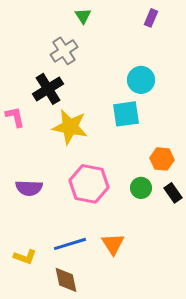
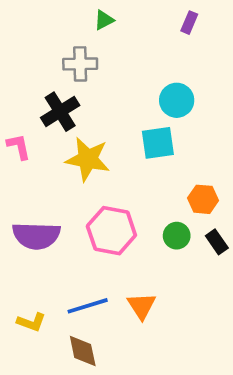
green triangle: (83, 16) -> (104, 20), turned 36
gray cross: (64, 51) -> (80, 64), turned 32
purple semicircle: (29, 188) -> (36, 236), size x1.4

